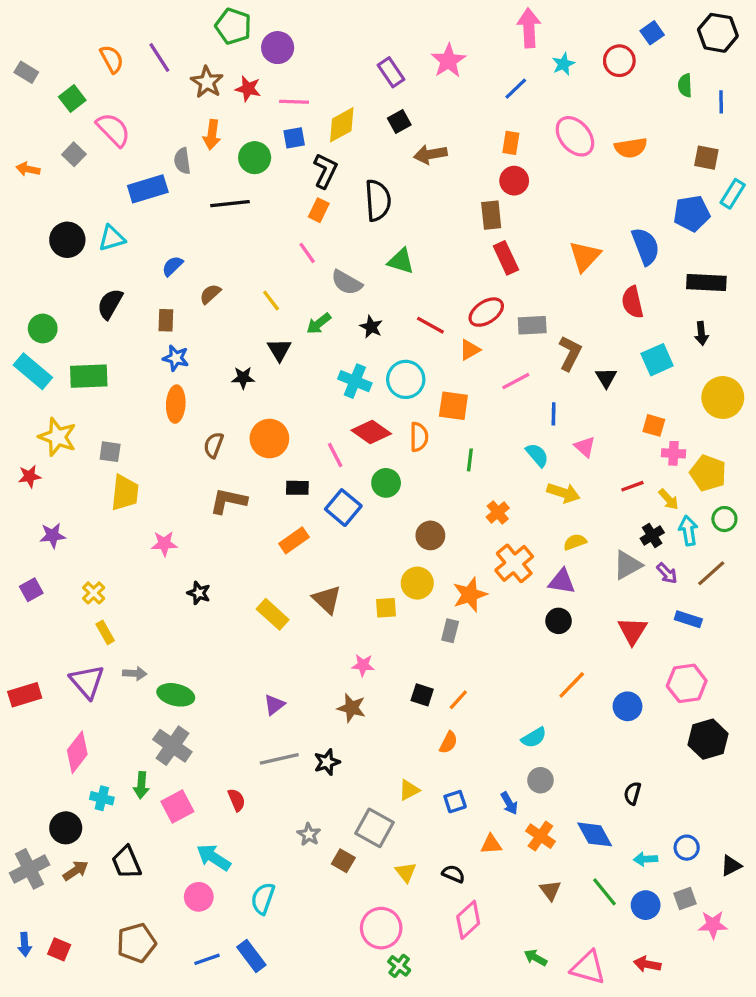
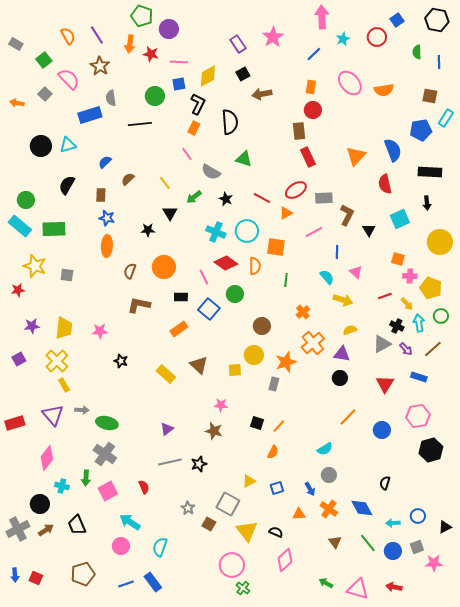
brown star: (207, 82) -> (100, 66), moved
orange arrow: (212, 135) -> (130, 44), moved
yellow trapezoid: (125, 493) -> (64, 328), moved
black cross: (652, 535) -> (397, 326), turned -32
yellow cross: (94, 593) -> (57, 361), size x1.6
yellow triangle: (406, 872) -> (247, 531), size x1.6

